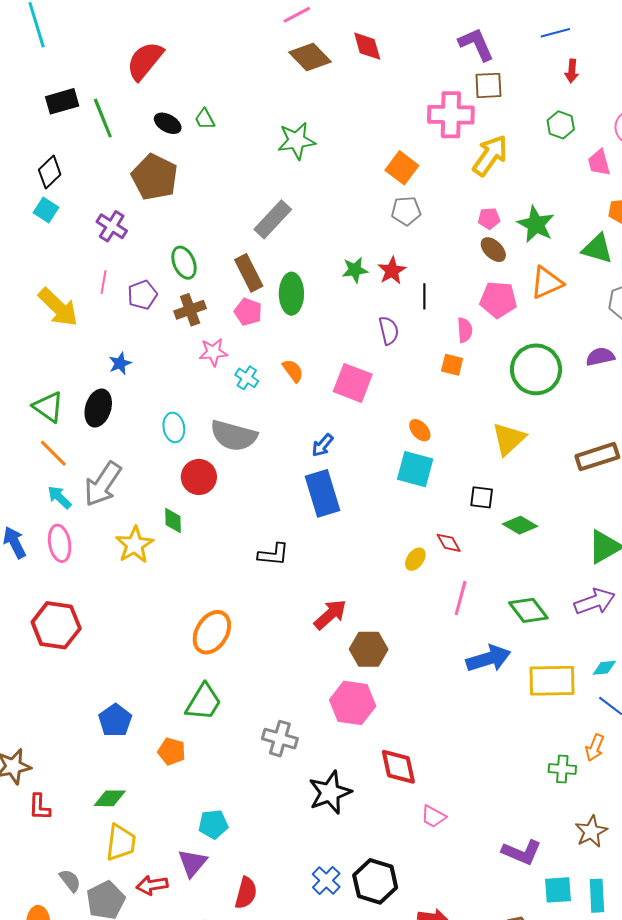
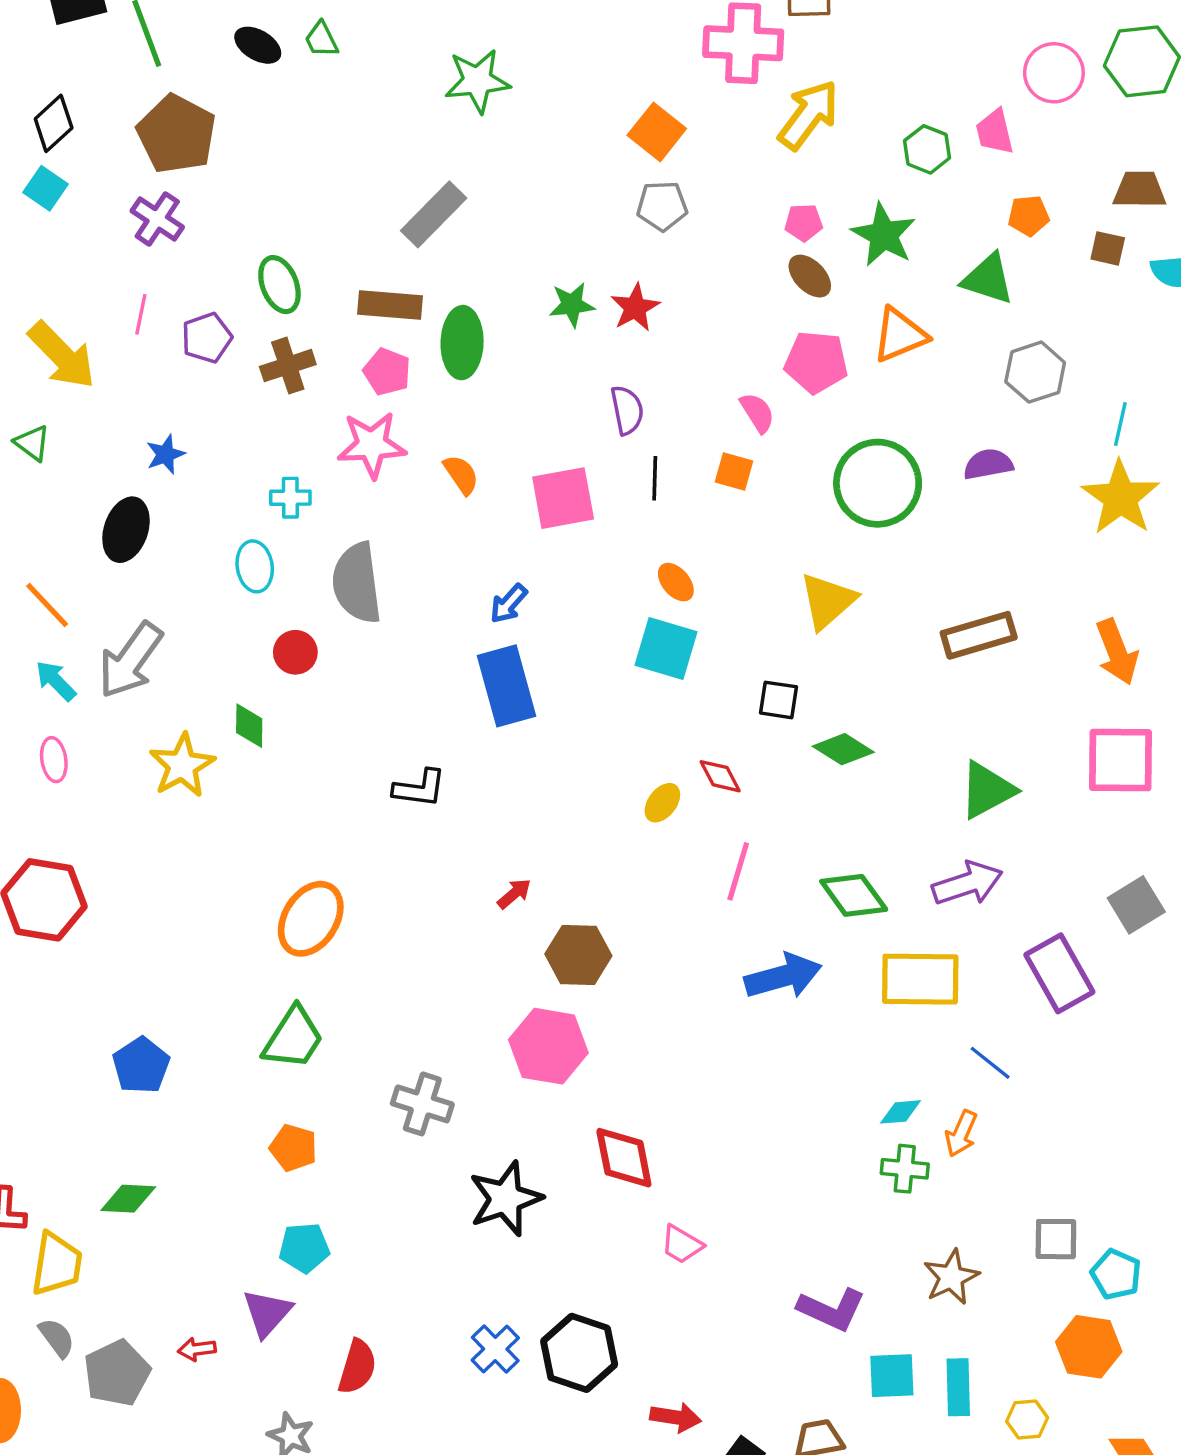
green hexagon: (561, 125) -> (927, 149), moved
brown pentagon: (155, 177) -> (177, 134), moved
brown rectangle: (249, 273) -> (390, 305), turned -60
black line: (424, 296) -> (655, 478), moved
pink semicircle: (465, 330) -> (757, 413), turned -30
pink star: (213, 352) -> (372, 445), moved, size x1.4
cyan cross: (247, 378) -> (290, 498), moved, turned -35
pink square: (353, 383) -> (563, 498), turned -33
green triangle: (48, 407) -> (32, 443), moved, size x0.7
gray semicircle: (234, 436) -> (357, 583), turned 66
red circle: (199, 477) -> (295, 652), size x0.7
pink ellipse: (60, 543) -> (54, 760), size x0.7
red arrow: (330, 615) -> (514, 894), size x0.6
cyan diamond: (604, 668) -> (900, 1112), moved
yellow rectangle: (552, 681) -> (920, 979), moved
orange pentagon: (172, 751) -> (293, 1148), moved
yellow trapezoid: (121, 843) -> (57, 1264), moved
red arrow: (152, 885) -> (197, 1349), size x0.7

